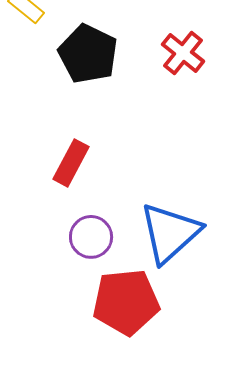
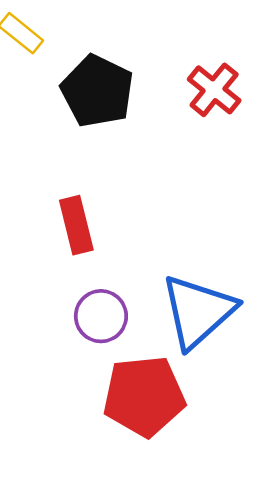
red rectangle: (71, 163) -> (76, 225), turned -42

